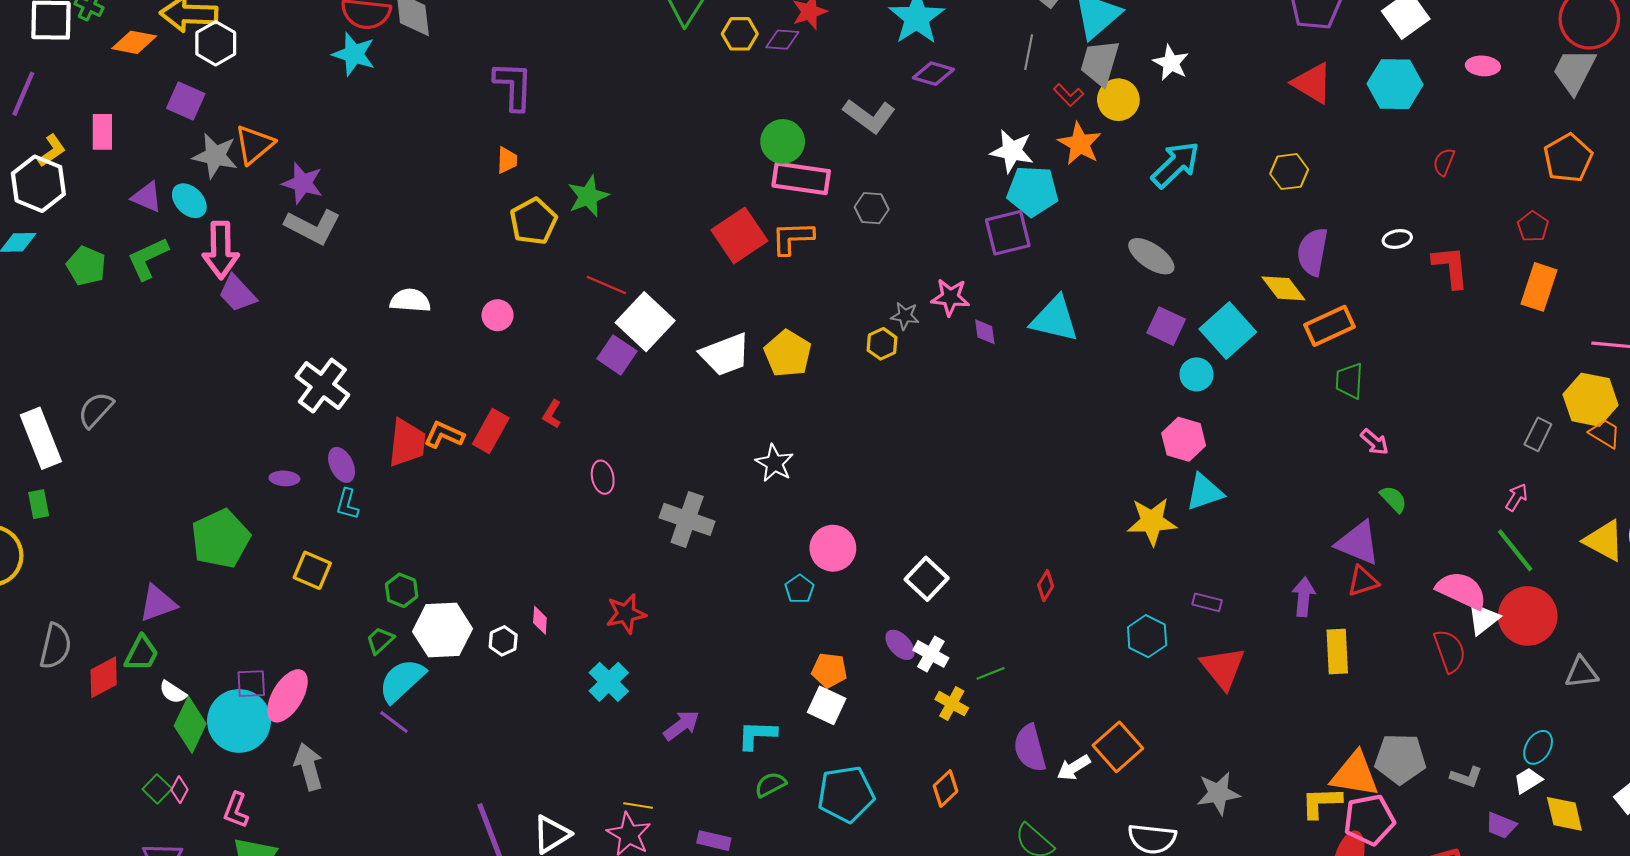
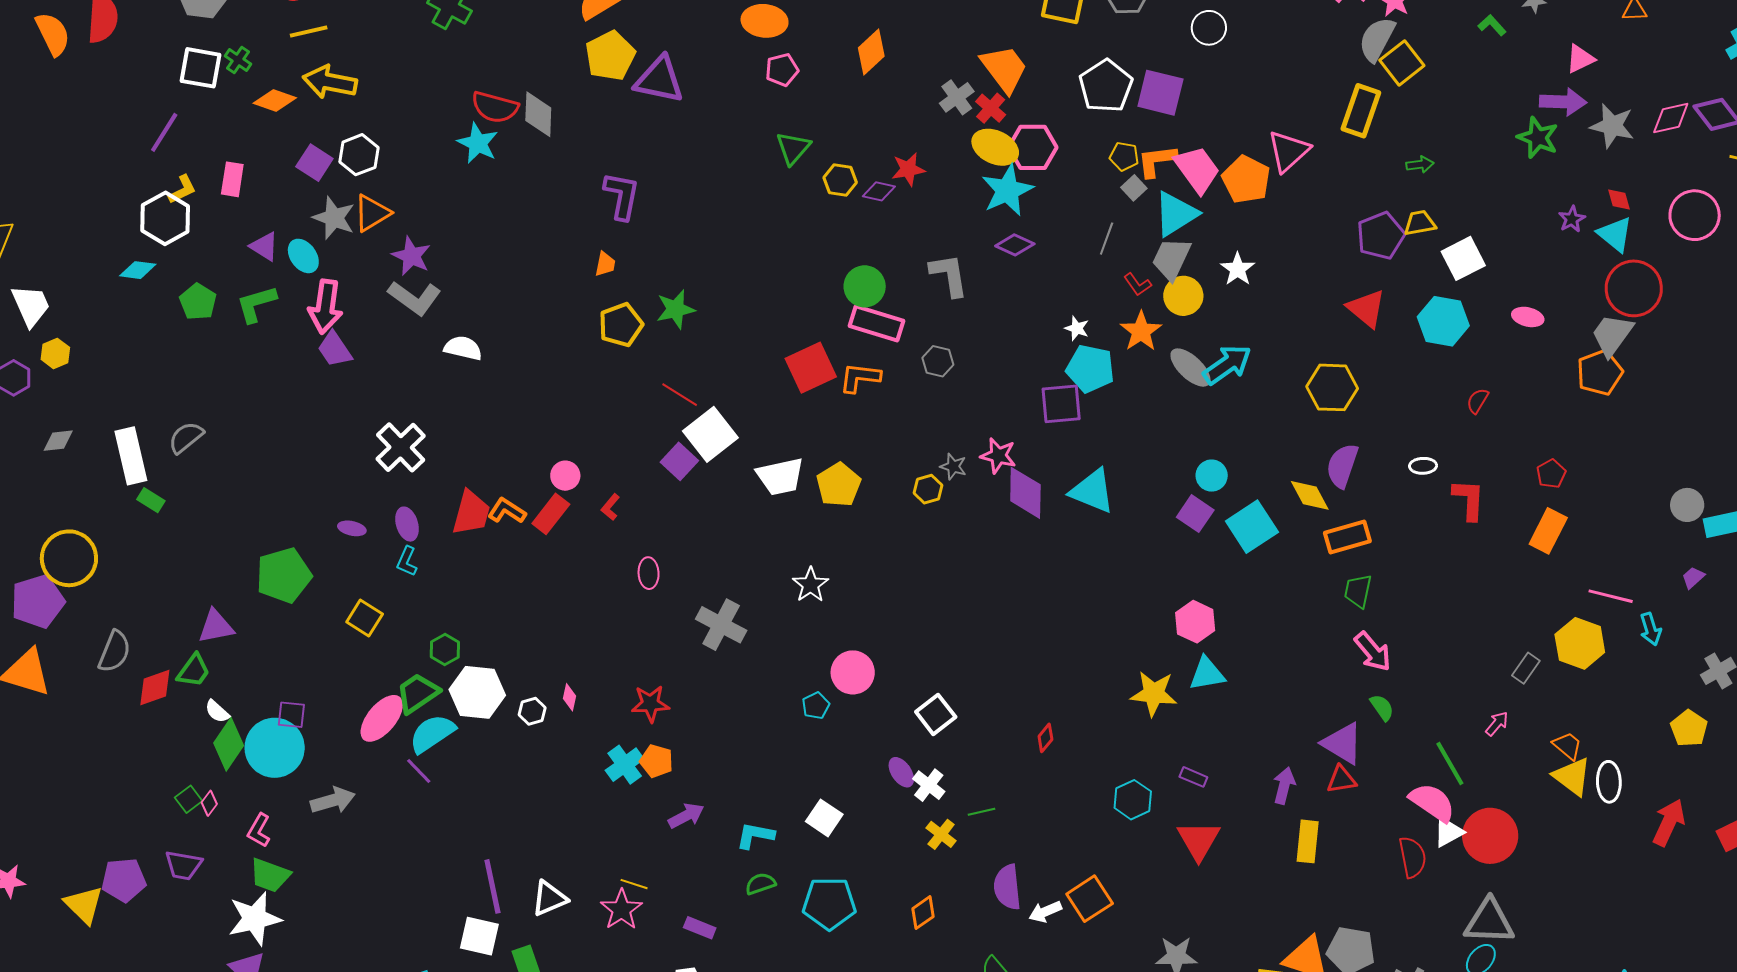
white hexagon: (216, 43) -> (359, 155), moved
gray L-shape: (869, 116) -> (949, 275), turned -144
white star: (1012, 151) -> (1077, 328), size x0.6
orange pentagon: (1568, 158) -> (1600, 373), moved
yellow hexagon: (1289, 172) -> (1332, 387), size x1.4
gray ellipse: (1151, 256) -> (1190, 368), moved
white semicircle: (410, 301) -> (463, 348), moved
pink circle: (498, 315) -> (565, 476), moved
purple diamond: (985, 332) -> (1025, 493), size x2.0
cyan circle: (1196, 374) -> (1212, 476), moved
orange trapezoid: (1605, 433) -> (1567, 746), moved
pink arrow: (1375, 442) -> (1373, 652), size x1.5
green rectangle: (39, 504) -> (151, 500), moved, turned -56
green line: (1515, 550) -> (1450, 763), moved
green trapezoid: (380, 640) -> (418, 693), size x1.6
orange pentagon: (829, 670) -> (656, 761), moved
gray triangle: (1582, 672) -> (1489, 921), moved, size x1.6
pink ellipse: (287, 696) -> (382, 718), moved
gray arrow: (309, 767) -> (333, 800), turned 81

